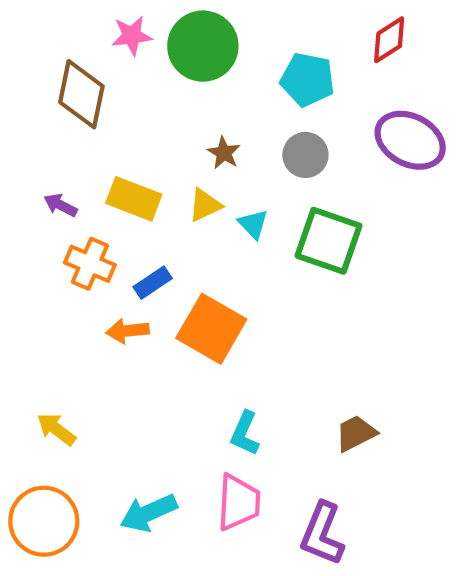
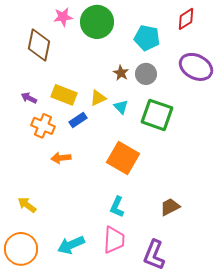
brown star: (224, 153) -> (121, 73), moved
blue rectangle: (153, 283) -> (78, 120), moved
orange square: (211, 329) -> (123, 158), moved

